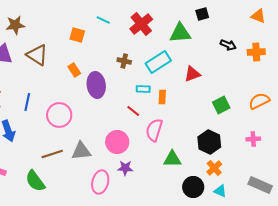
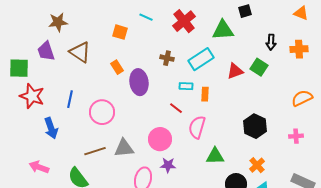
black arrow: (228, 45) -> (271, 42), turned 70
green square: (221, 105) -> (259, 67), moved, turned -30
black hexagon: (209, 142) -> (255, 126), moved

